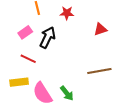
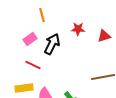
red star: (67, 13) -> (78, 29), moved

